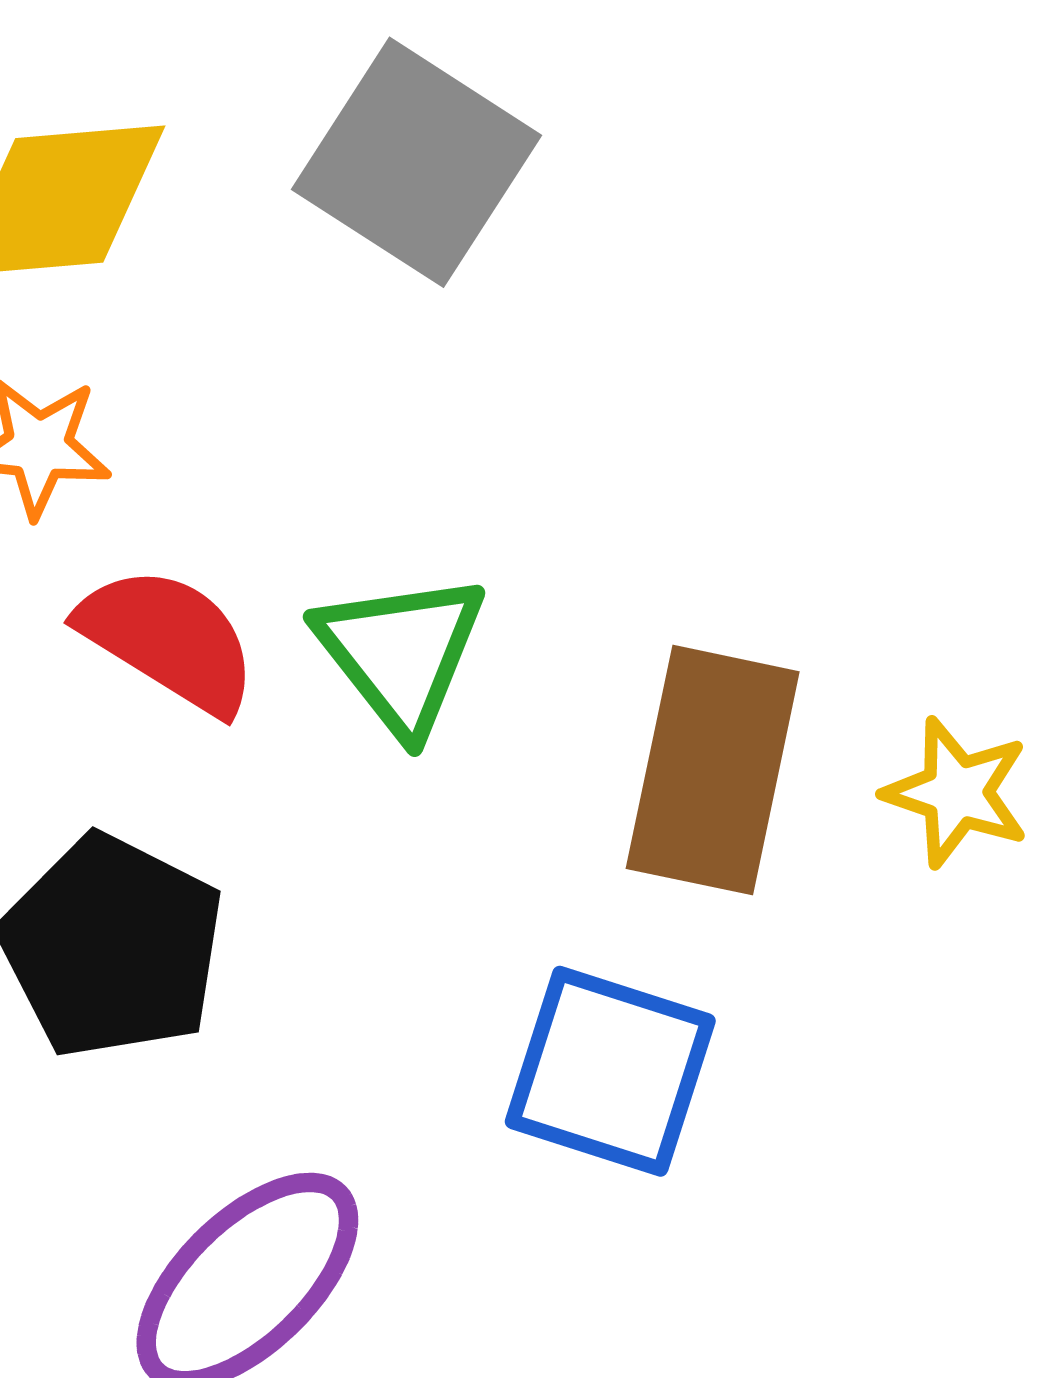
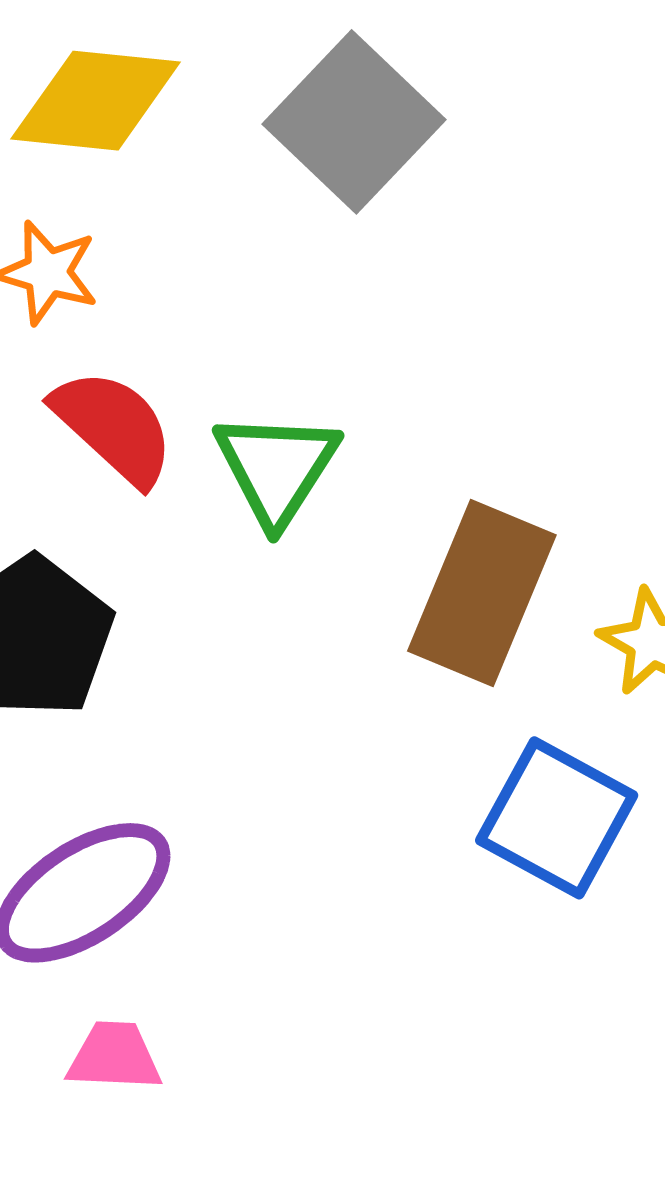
blue square: (610, 1071) -> (557, 818), moved

